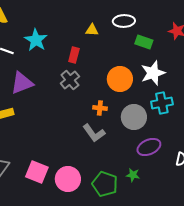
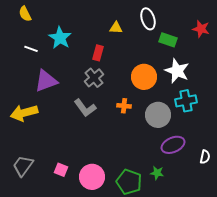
white ellipse: (124, 21) -> (148, 19), turned 75
white star: (153, 73) -> (177, 71), turned -30
gray L-shape: (94, 133) -> (85, 108), moved
pink square: (37, 172) -> (61, 170), size x0.6

